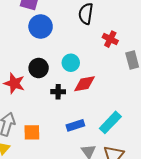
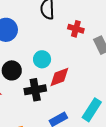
black cross: (58, 92) -> (35, 90), size x1.5

